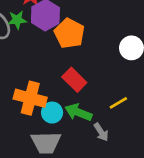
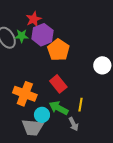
yellow line: (118, 103) -> (80, 105), moved, turned -56
cyan circle: (52, 113) -> (42, 115), moved

